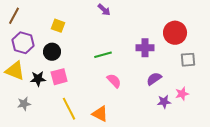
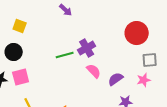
purple cross: (145, 48) -> (87, 48), moved, turned -30
pink semicircle: (114, 81) -> (94, 71), moved
pink star: (182, 94) -> (144, 80), moved

